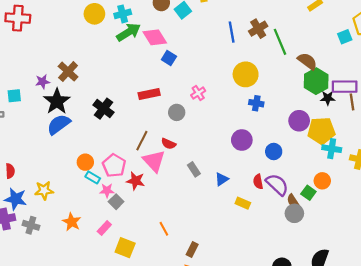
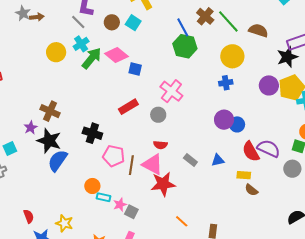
yellow circle: (246, 74) -> (232, 56), moved
green hexagon: (316, 81) -> (185, 46), moved
pink cross: (198, 93) -> (171, 91), size x1.6
black star: (328, 98) -> (287, 57), size x1.5
brown line: (142, 141) -> (131, 165), moved
blue circle: (274, 151) -> (237, 124), moved
pink pentagon: (114, 166) -> (114, 156), moved
blue triangle: (222, 179) -> (218, 160), turned 40
red star: (136, 181) -> (163, 184), moved, size x1.4
red semicircle: (258, 182) -> (251, 152), size x1.5
yellow star: (44, 190) -> (64, 223), turned -30
brown semicircle: (293, 201) -> (251, 190), moved

